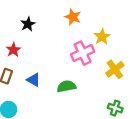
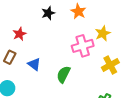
black star: (28, 24) -> (48, 13), moved
green semicircle: (66, 86) -> (63, 74), turned -60

